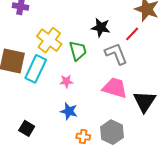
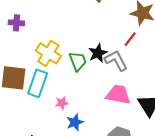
black star: (101, 28) -> (98, 53), moved, turned -30
pink star: (66, 81) -> (62, 103), moved
blue star: (69, 111) -> (75, 122), turned -30

